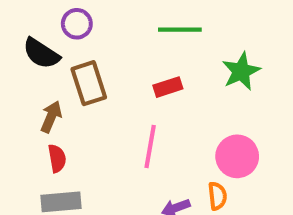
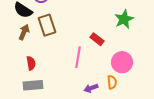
red rectangle: (168, 87) -> (97, 39), moved, turned 56
brown arrow: (51, 117) -> (24, 32), moved

